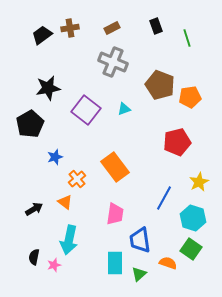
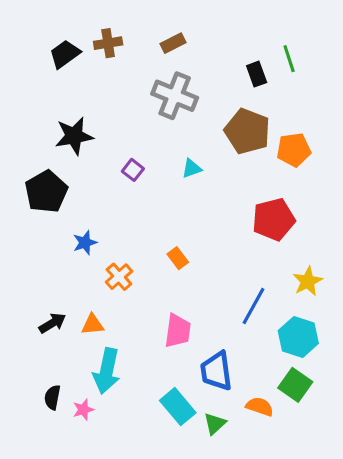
black rectangle: (156, 26) -> (257, 74), moved
purple square: (86, 110) -> (133, 170), size x0.5
orange rectangle: (115, 167) -> (178, 258), size x0.5
orange triangle: (65, 202) -> (93, 325), moved, turned -42
cyan rectangle: (115, 263) -> (178, 407), turned -40

